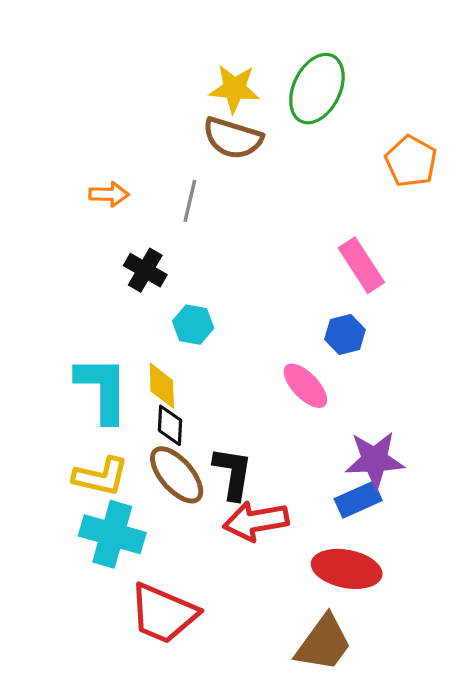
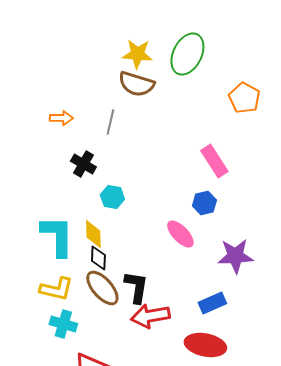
purple star: (375, 460) -> (235, 256), moved
cyan cross: (112, 534) -> (63, 324), size x0.7

